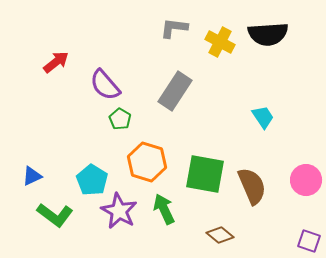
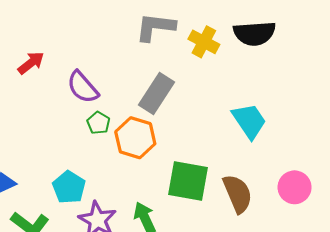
gray L-shape: (174, 28) -> (155, 27), size x1.4
cyan trapezoid: (263, 117) -> (249, 121), size x1.5
orange hexagon: (147, 162) -> (135, 138), moved

